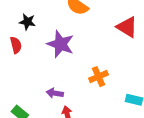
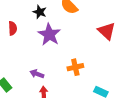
black star: (27, 22) -> (40, 12), moved

